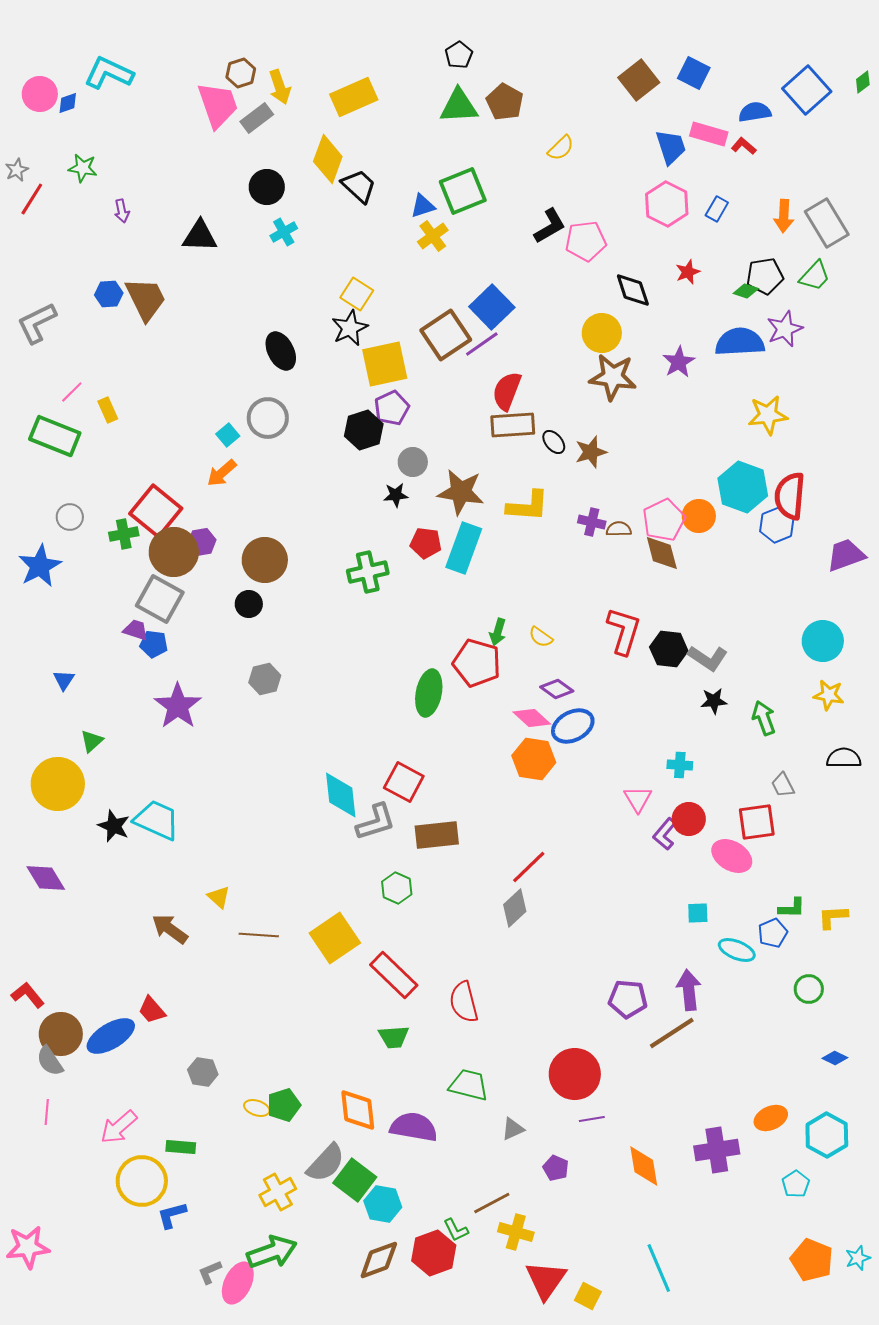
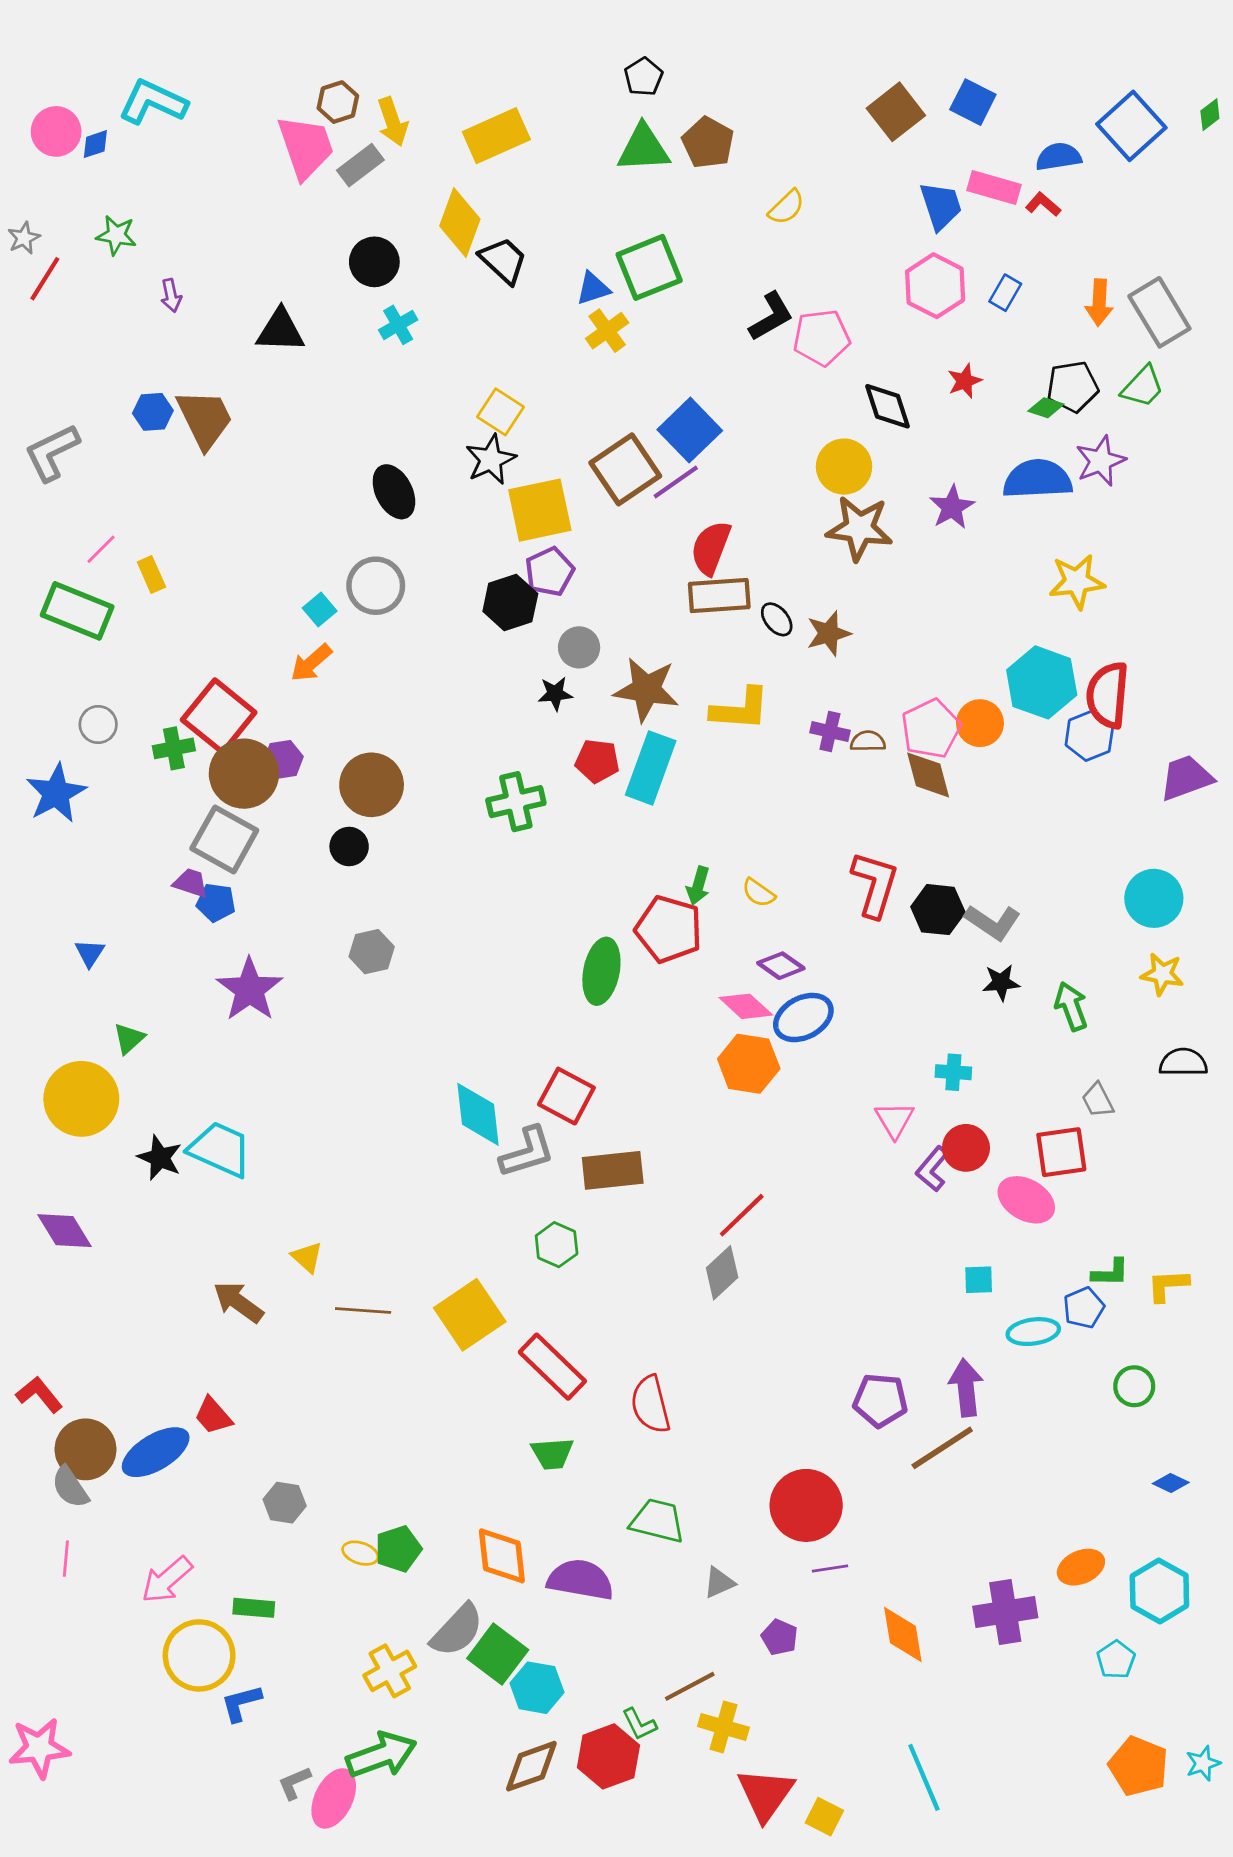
cyan ellipse: (737, 950) -> (1033, 1332), turned -30

